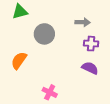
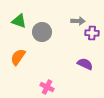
green triangle: (20, 12) -> (19, 21), moved, turned 35
purple cross: (91, 44) -> (92, 33), moved

